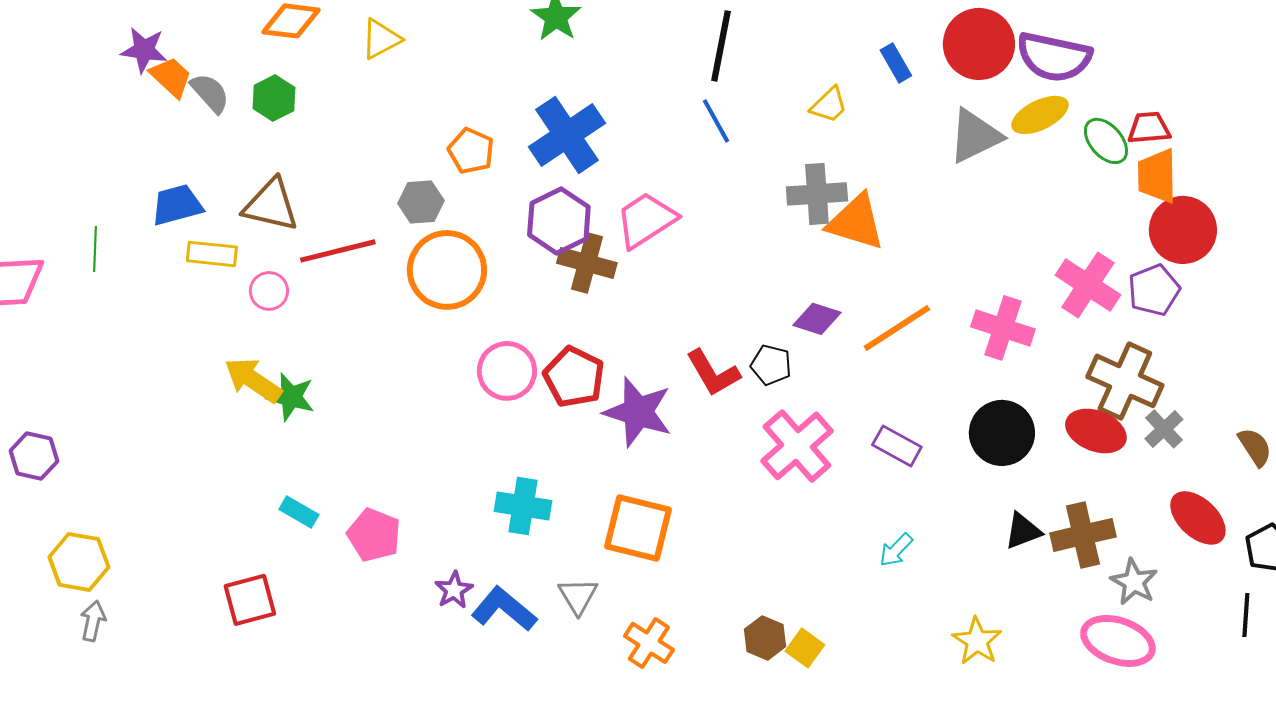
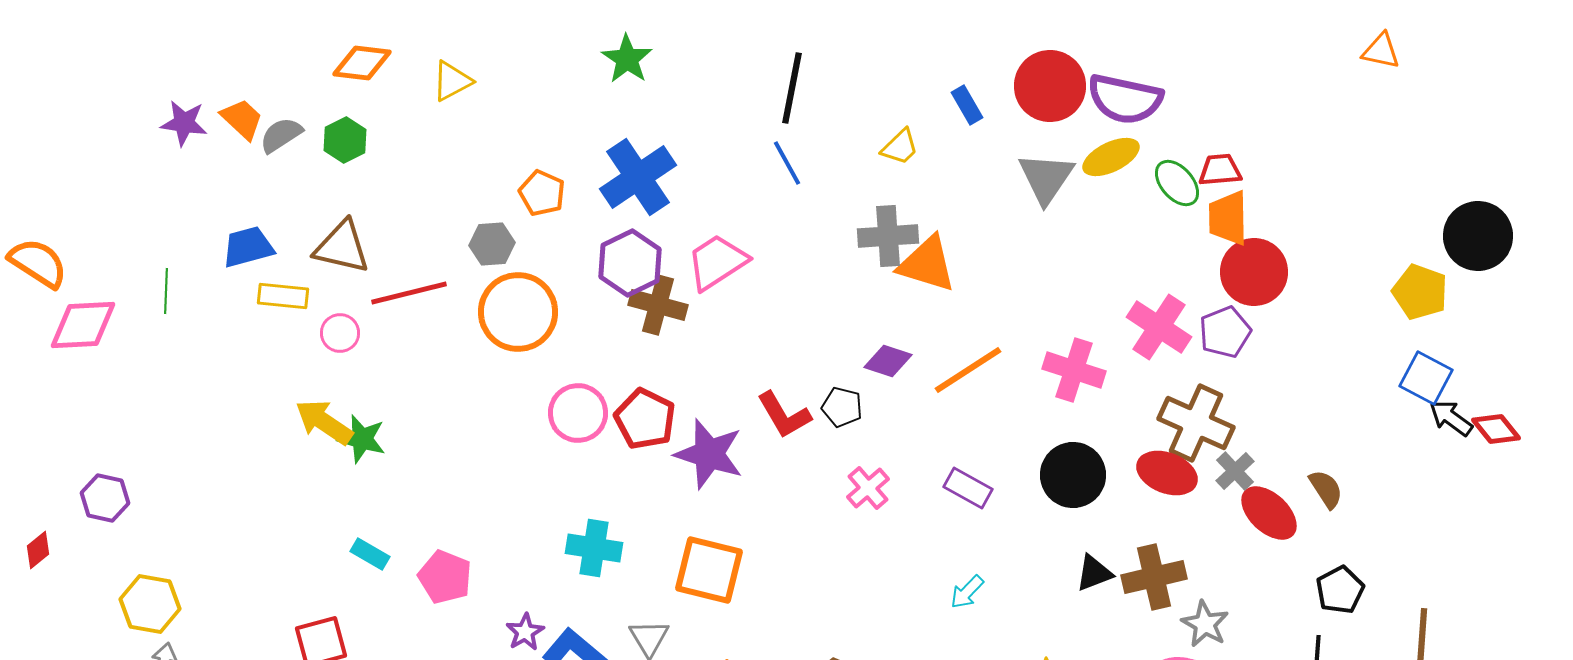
purple star: (144, 50) -> (184, 123), moved
gray semicircle: (210, 93) -> (281, 135), turned -81
gray triangle: (975, 136) -> (1046, 178), turned -30
pink cross: (797, 446) -> (868, 488), size x0.6
red ellipse: (1198, 518) -> (1269, 513), moved

